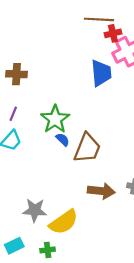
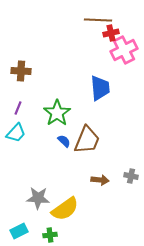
blue trapezoid: (101, 73) -> (100, 88), moved
blue semicircle: (63, 140) -> (64, 141), moved
brown arrow: (101, 191) -> (100, 180), size x0.7

